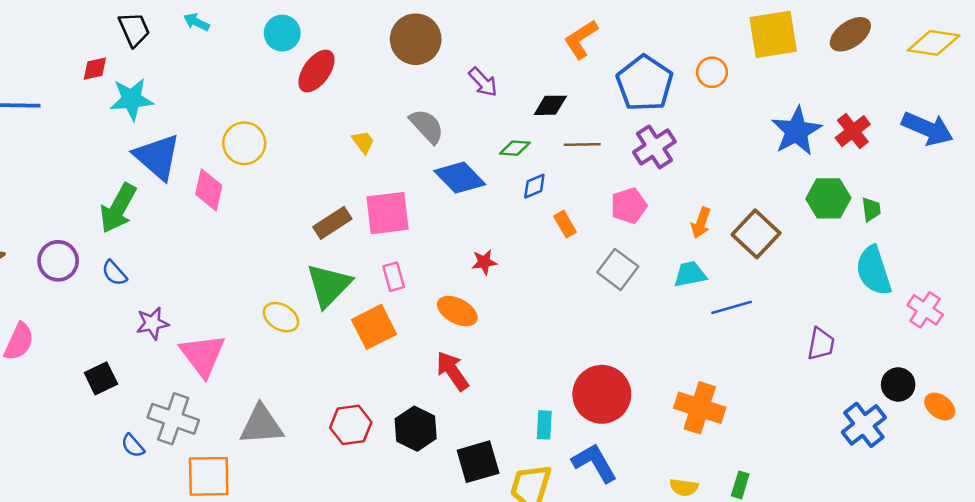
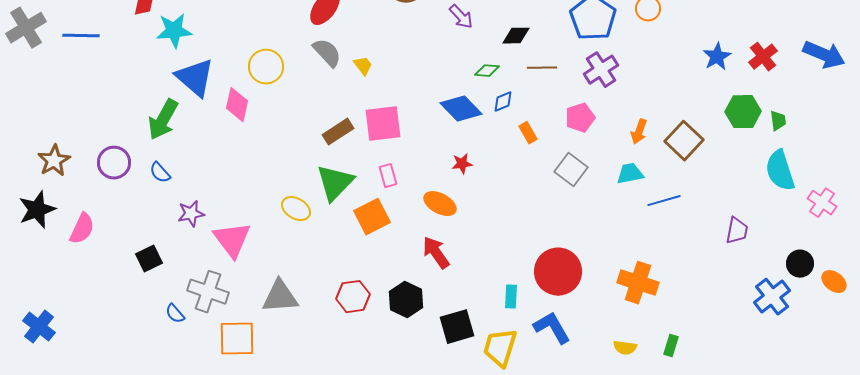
gray semicircle: (427, 126) -> (327, 53), moved
blue star: (796, 131) -> (717, 57), size x0.7
blue diamond: (460, 178) -> (461, 109), moved

